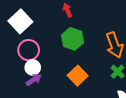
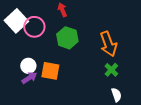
pink circle: (29, 50) -> (34, 27), moved
orange square: (78, 76) -> (50, 71), moved, turned -36

